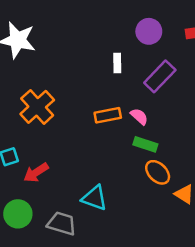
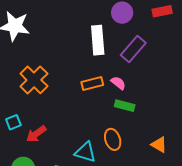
white rectangle: (117, 63) -> (98, 40), size x1.8
orange ellipse: (158, 172) -> (113, 139), moved, turned 30

